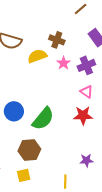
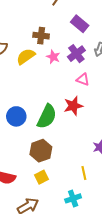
red star: (83, 115) -> (73, 106), moved

